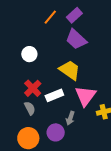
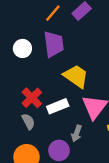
purple trapezoid: (76, 39) -> (54, 44), moved, turned -140
white circle: (29, 54) -> (22, 48), moved

